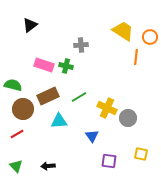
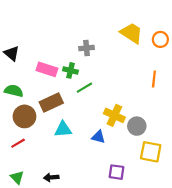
black triangle: (30, 25) -> (12, 53), moved, turned -42
orange line: (136, 57) -> (154, 79), moved
green line: (79, 97) -> (84, 88), moved
blue triangle: (92, 136) -> (98, 137), moved, turned -40
yellow square: (141, 154) -> (151, 152), moved, size x1.5

